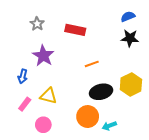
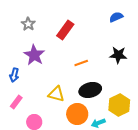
red rectangle: (75, 30) -> (65, 30), turned -66
black star: (130, 38) -> (118, 55), moved
yellow hexagon: (131, 85) -> (119, 105), moved
yellow triangle: (48, 96) -> (56, 94), moved

